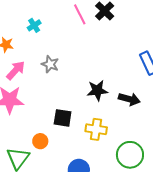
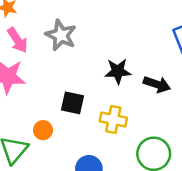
gray star: (50, 64) -> (61, 35), size x1.4
pink arrow: (16, 70) -> (18, 40), turned 100

